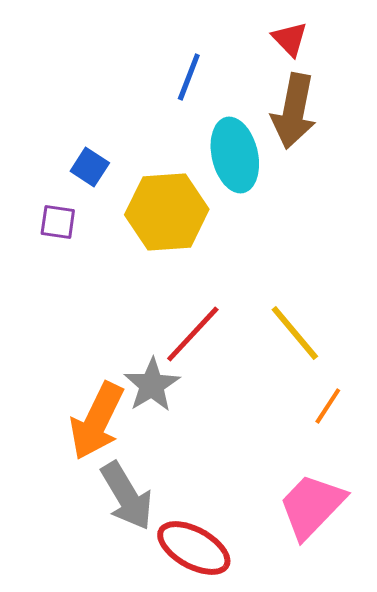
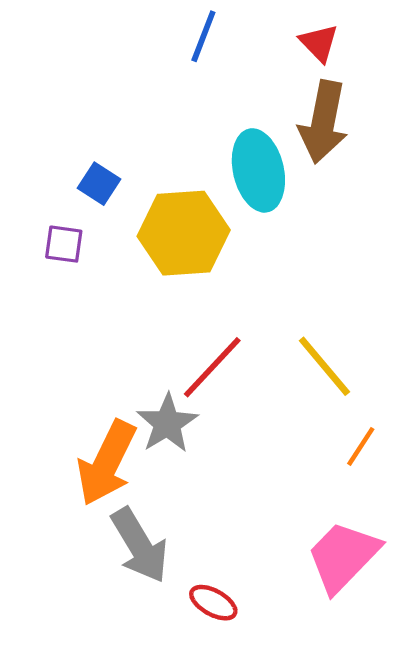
blue line: (189, 77) -> (203, 36), moved
red ellipse: (194, 548) -> (213, 603), size x0.6

